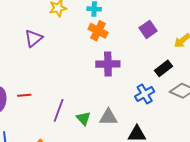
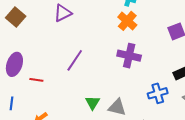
red line: (24, 95) -> (36, 80), moved
purple line: (59, 110) -> (75, 60), moved

